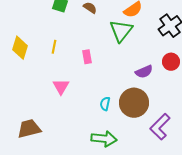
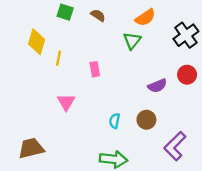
green triangle: (121, 31) -> (132, 41), size x0.7
yellow diamond: (20, 48) -> (37, 42), moved
brown circle: (134, 103) -> (146, 120), size x0.6

